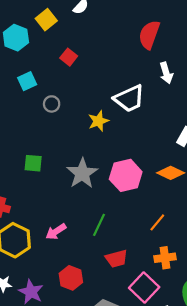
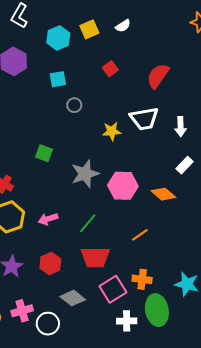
red semicircle: (149, 35) -> (158, 76), moved
red square: (69, 57) -> (110, 69), moved
white arrow: (166, 73) -> (181, 127), moved
orange cross: (165, 258) -> (142, 279), moved
red trapezoid: (116, 259) -> (95, 257), size x1.4

